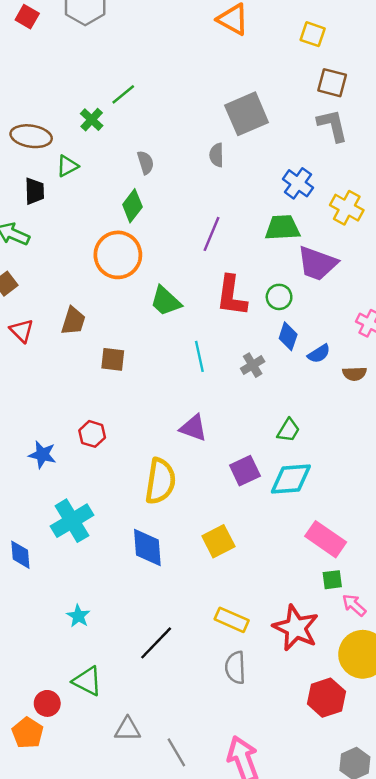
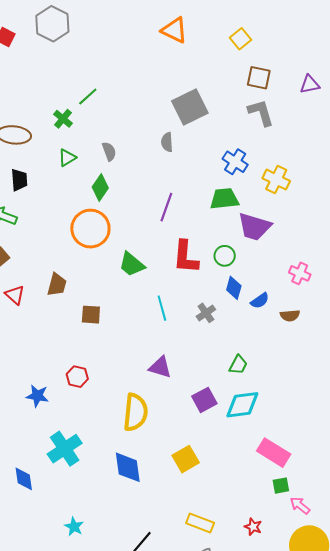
yellow square: (313, 34) -> (240, 39), turned 35
green triangle: (67, 166) -> (67, 158), moved
red star: (296, 628) -> (253, 527), size x0.5

